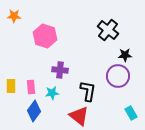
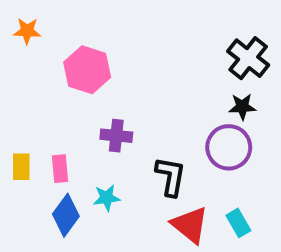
black cross: (108, 30) -> (248, 58), moved
cyan star: (52, 93) -> (107, 198), moved
cyan rectangle: (131, 113) -> (238, 223), moved
red triangle: (79, 116) -> (190, 225), moved

